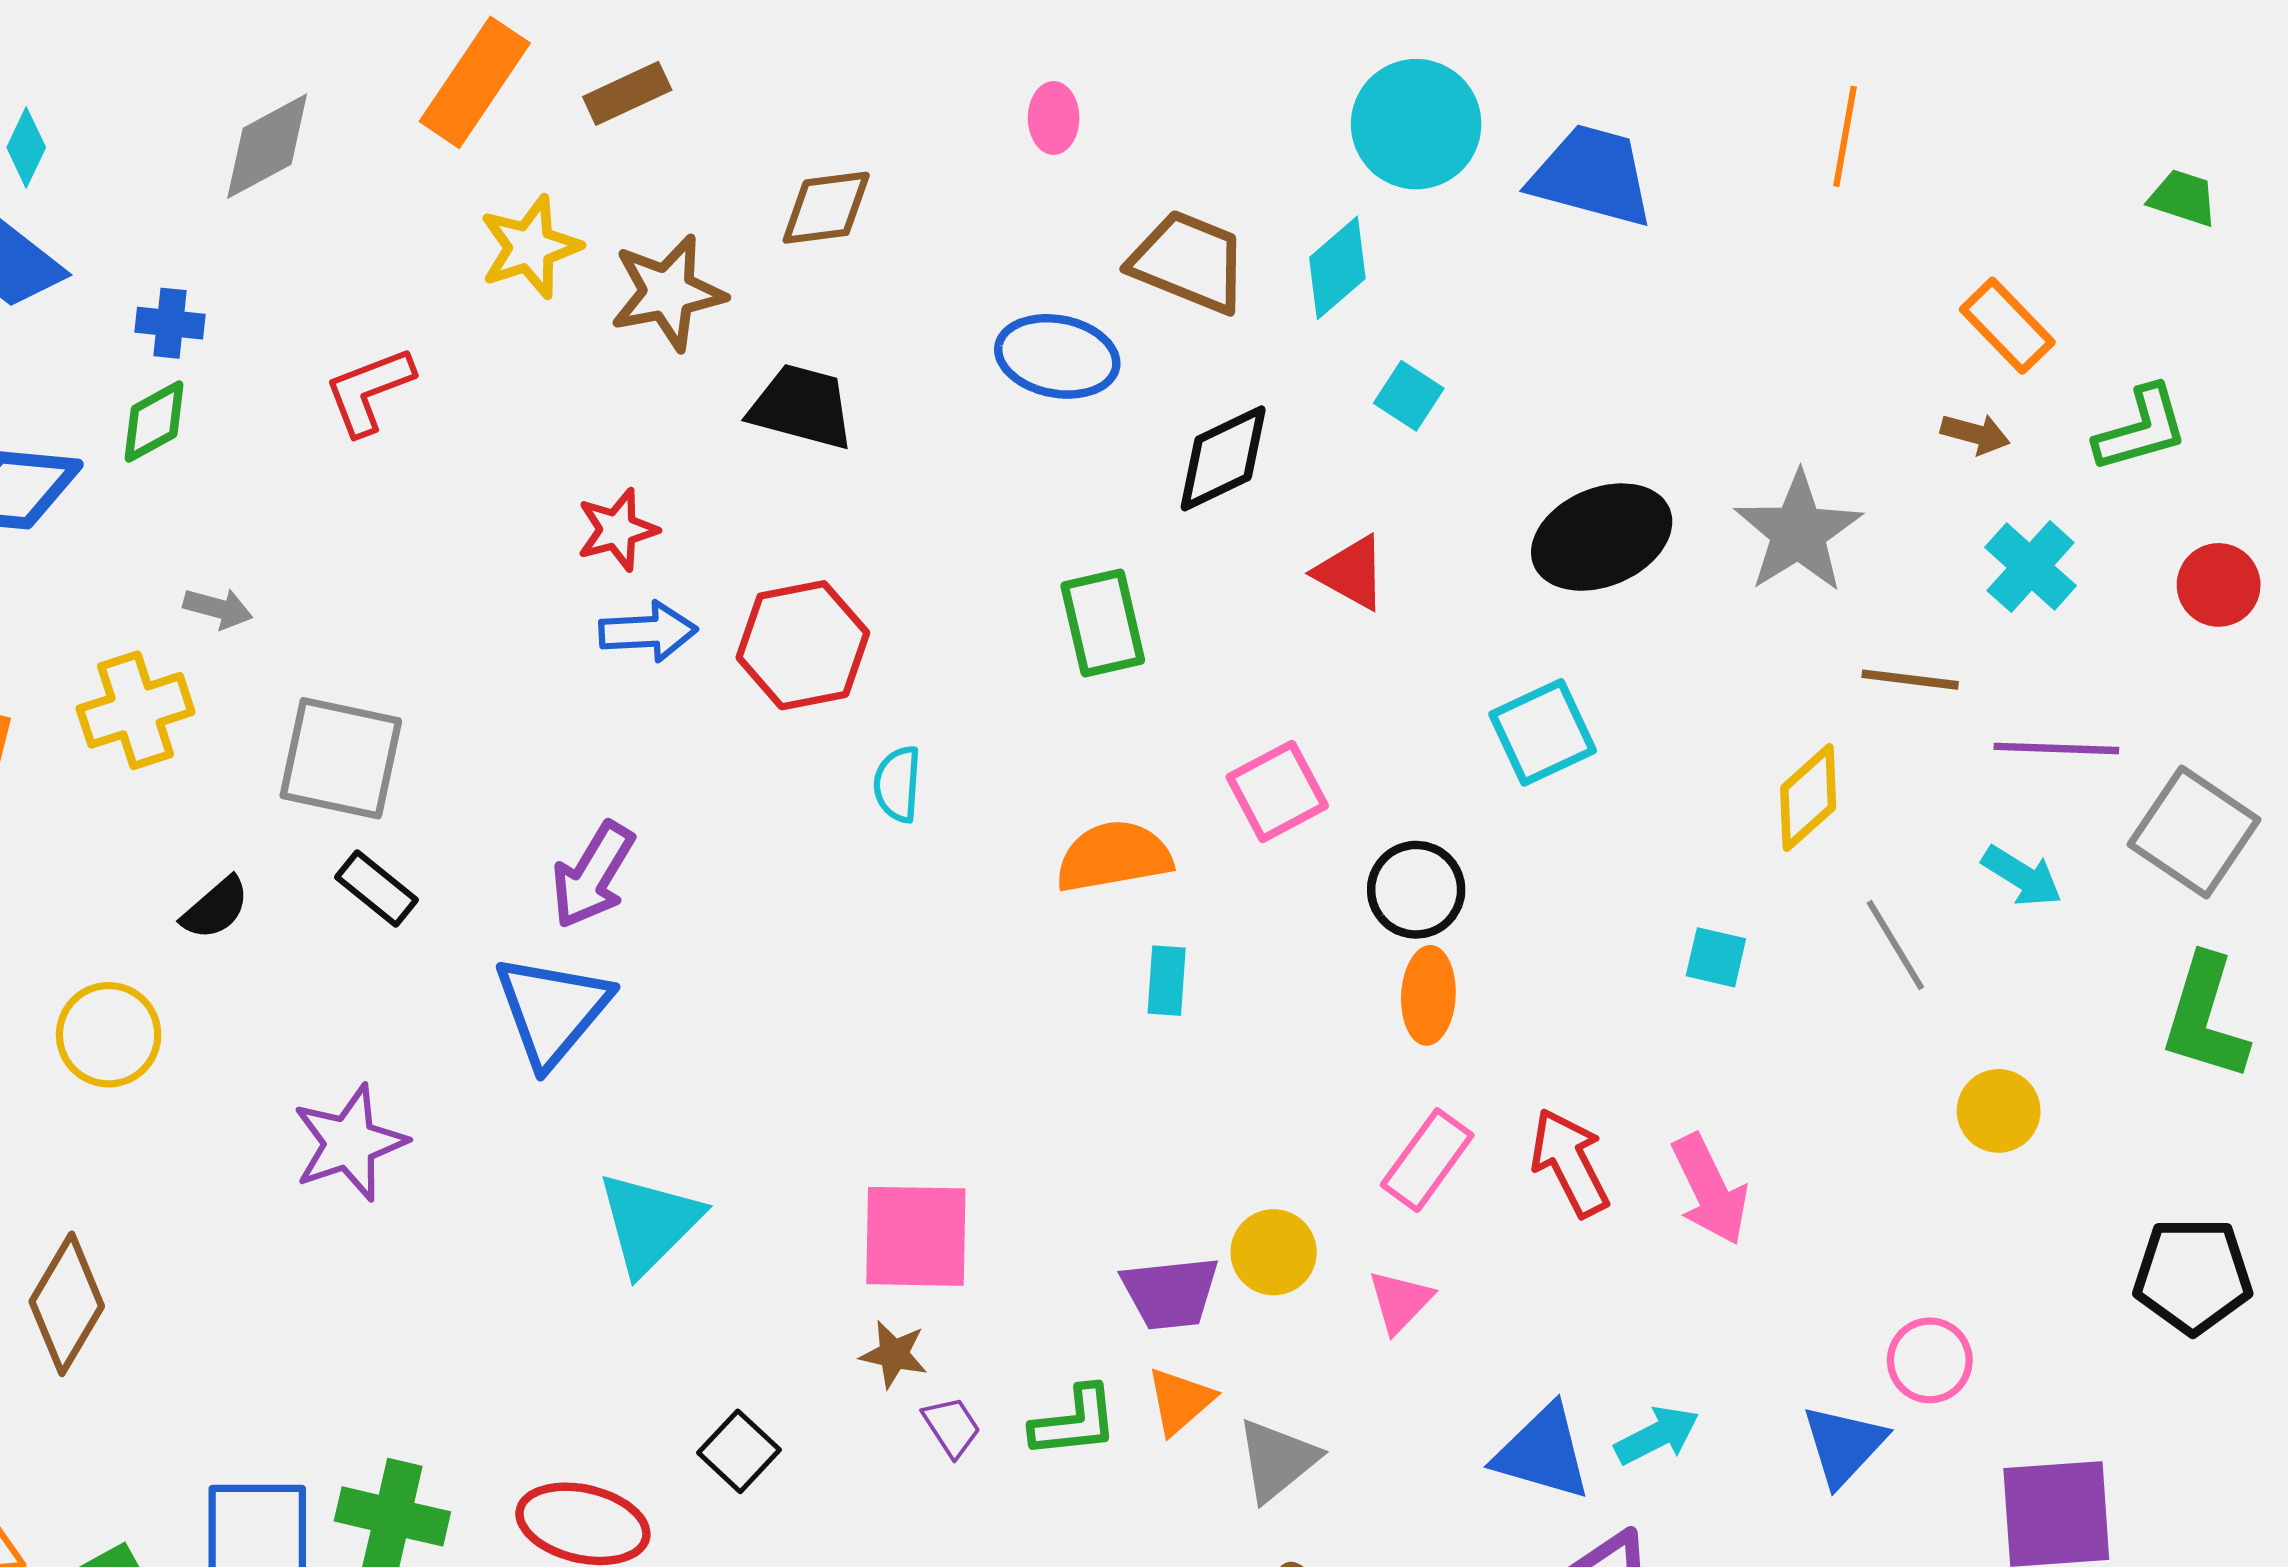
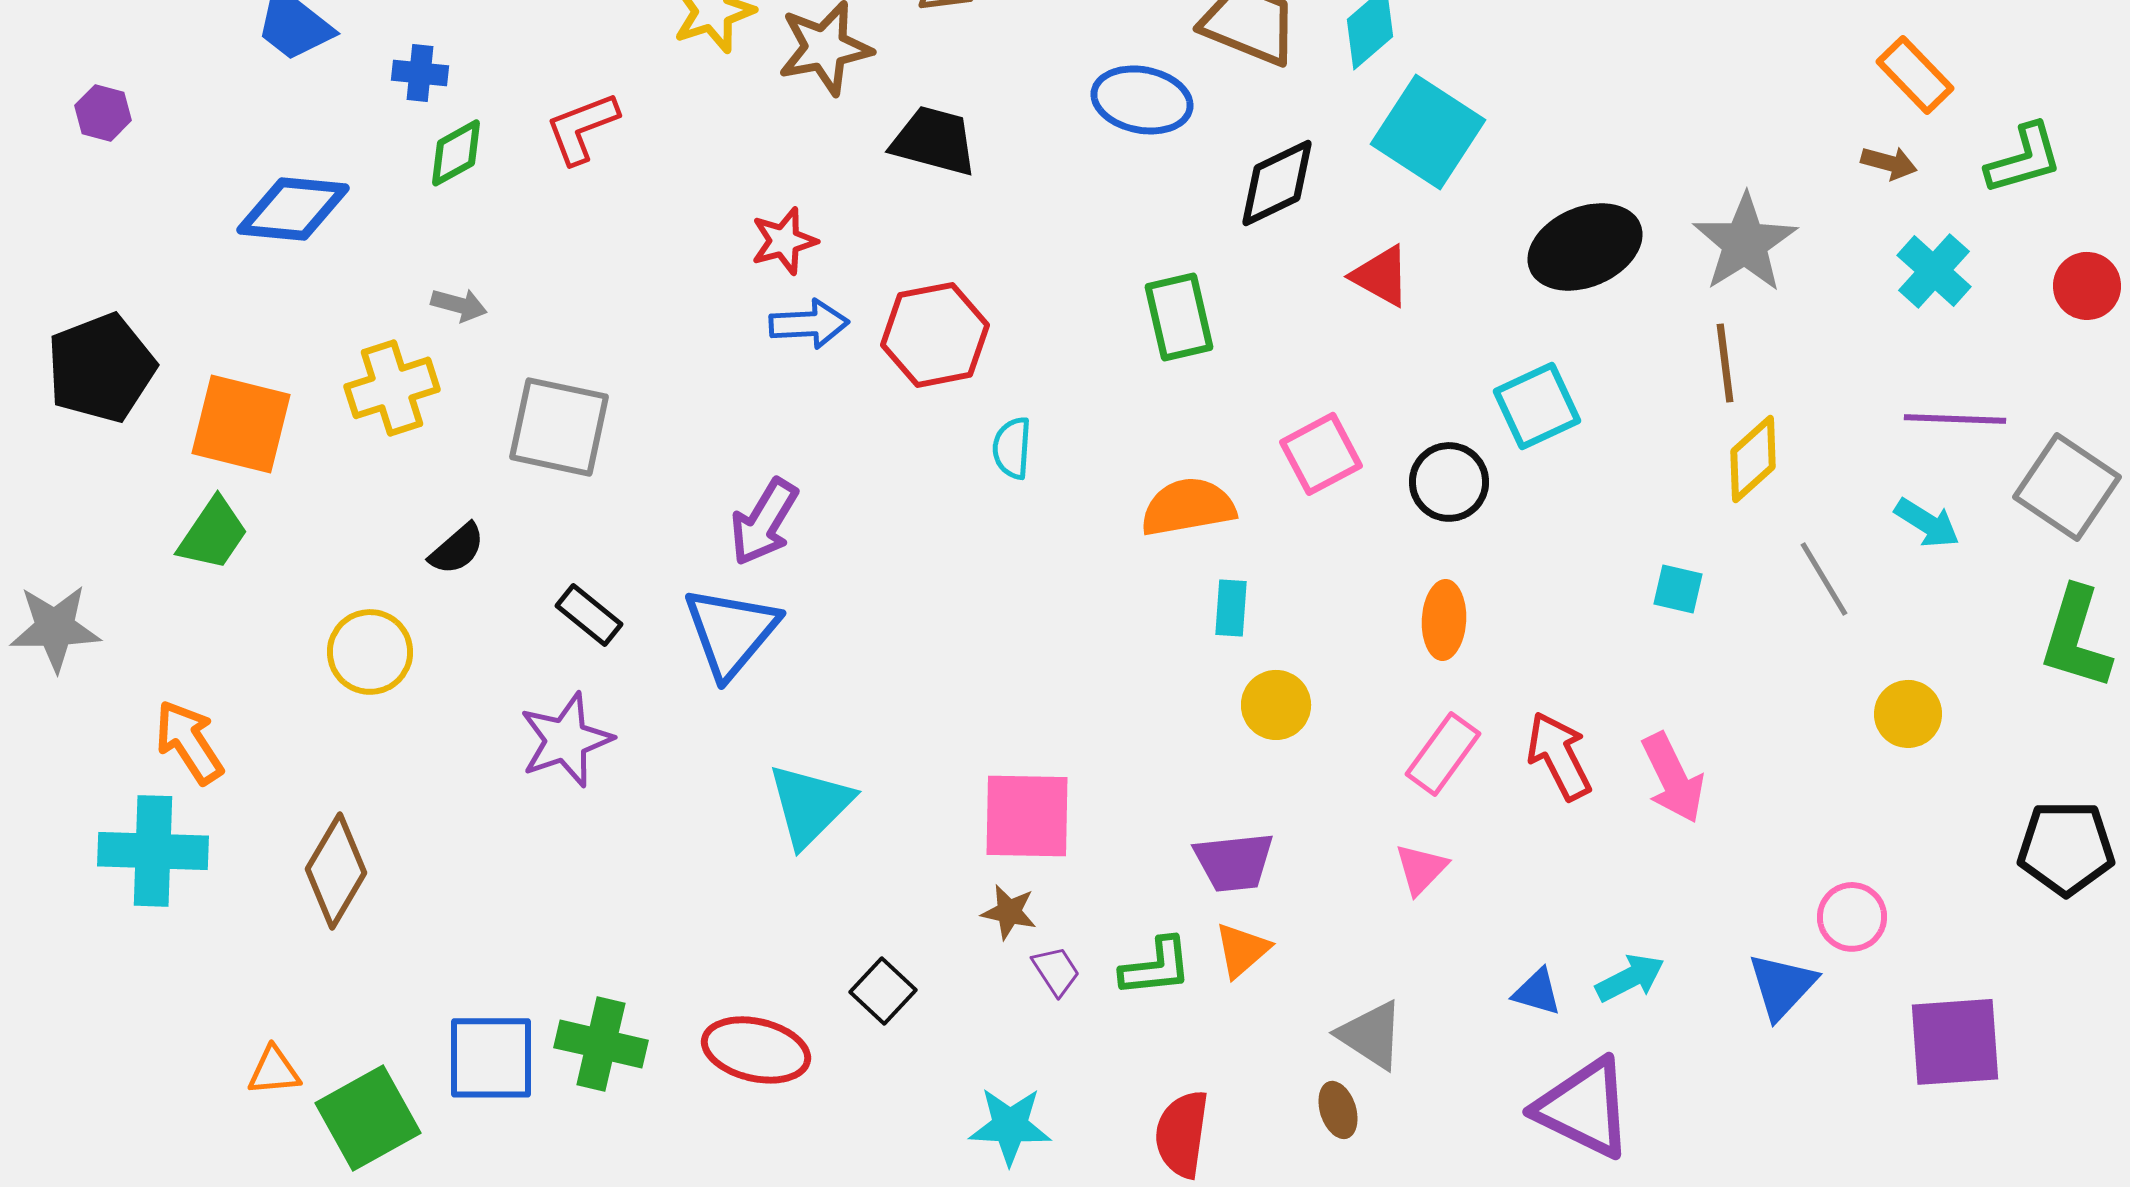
cyan square: (1409, 396) -> (1428, 132), size x2.0
green diamond: (154, 422) -> (456, 153), moved
brown line: (1910, 680) -> (1725, 363), moved, turned 76
black rectangle: (376, 888) -> (589, 615), moved
black circle: (1416, 890) -> (1449, 482), moved
yellow circle: (1274, 1252) -> (1276, 705), moved
blue triangle: (1543, 1453) -> (1537, 992), size x0.6
gray triangle: (1277, 1460) -> (1371, 1035), moved, turned -48

